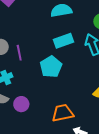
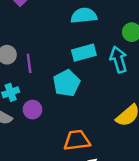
purple circle: (21, 104) -> (32, 110), moved

